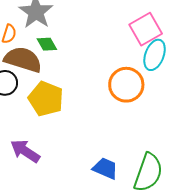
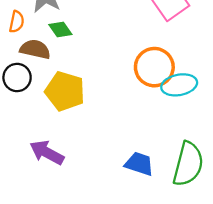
cyan ellipse: (155, 55) -> (179, 85), moved, turned 64
brown semicircle: (23, 60) -> (35, 49), size x0.7

